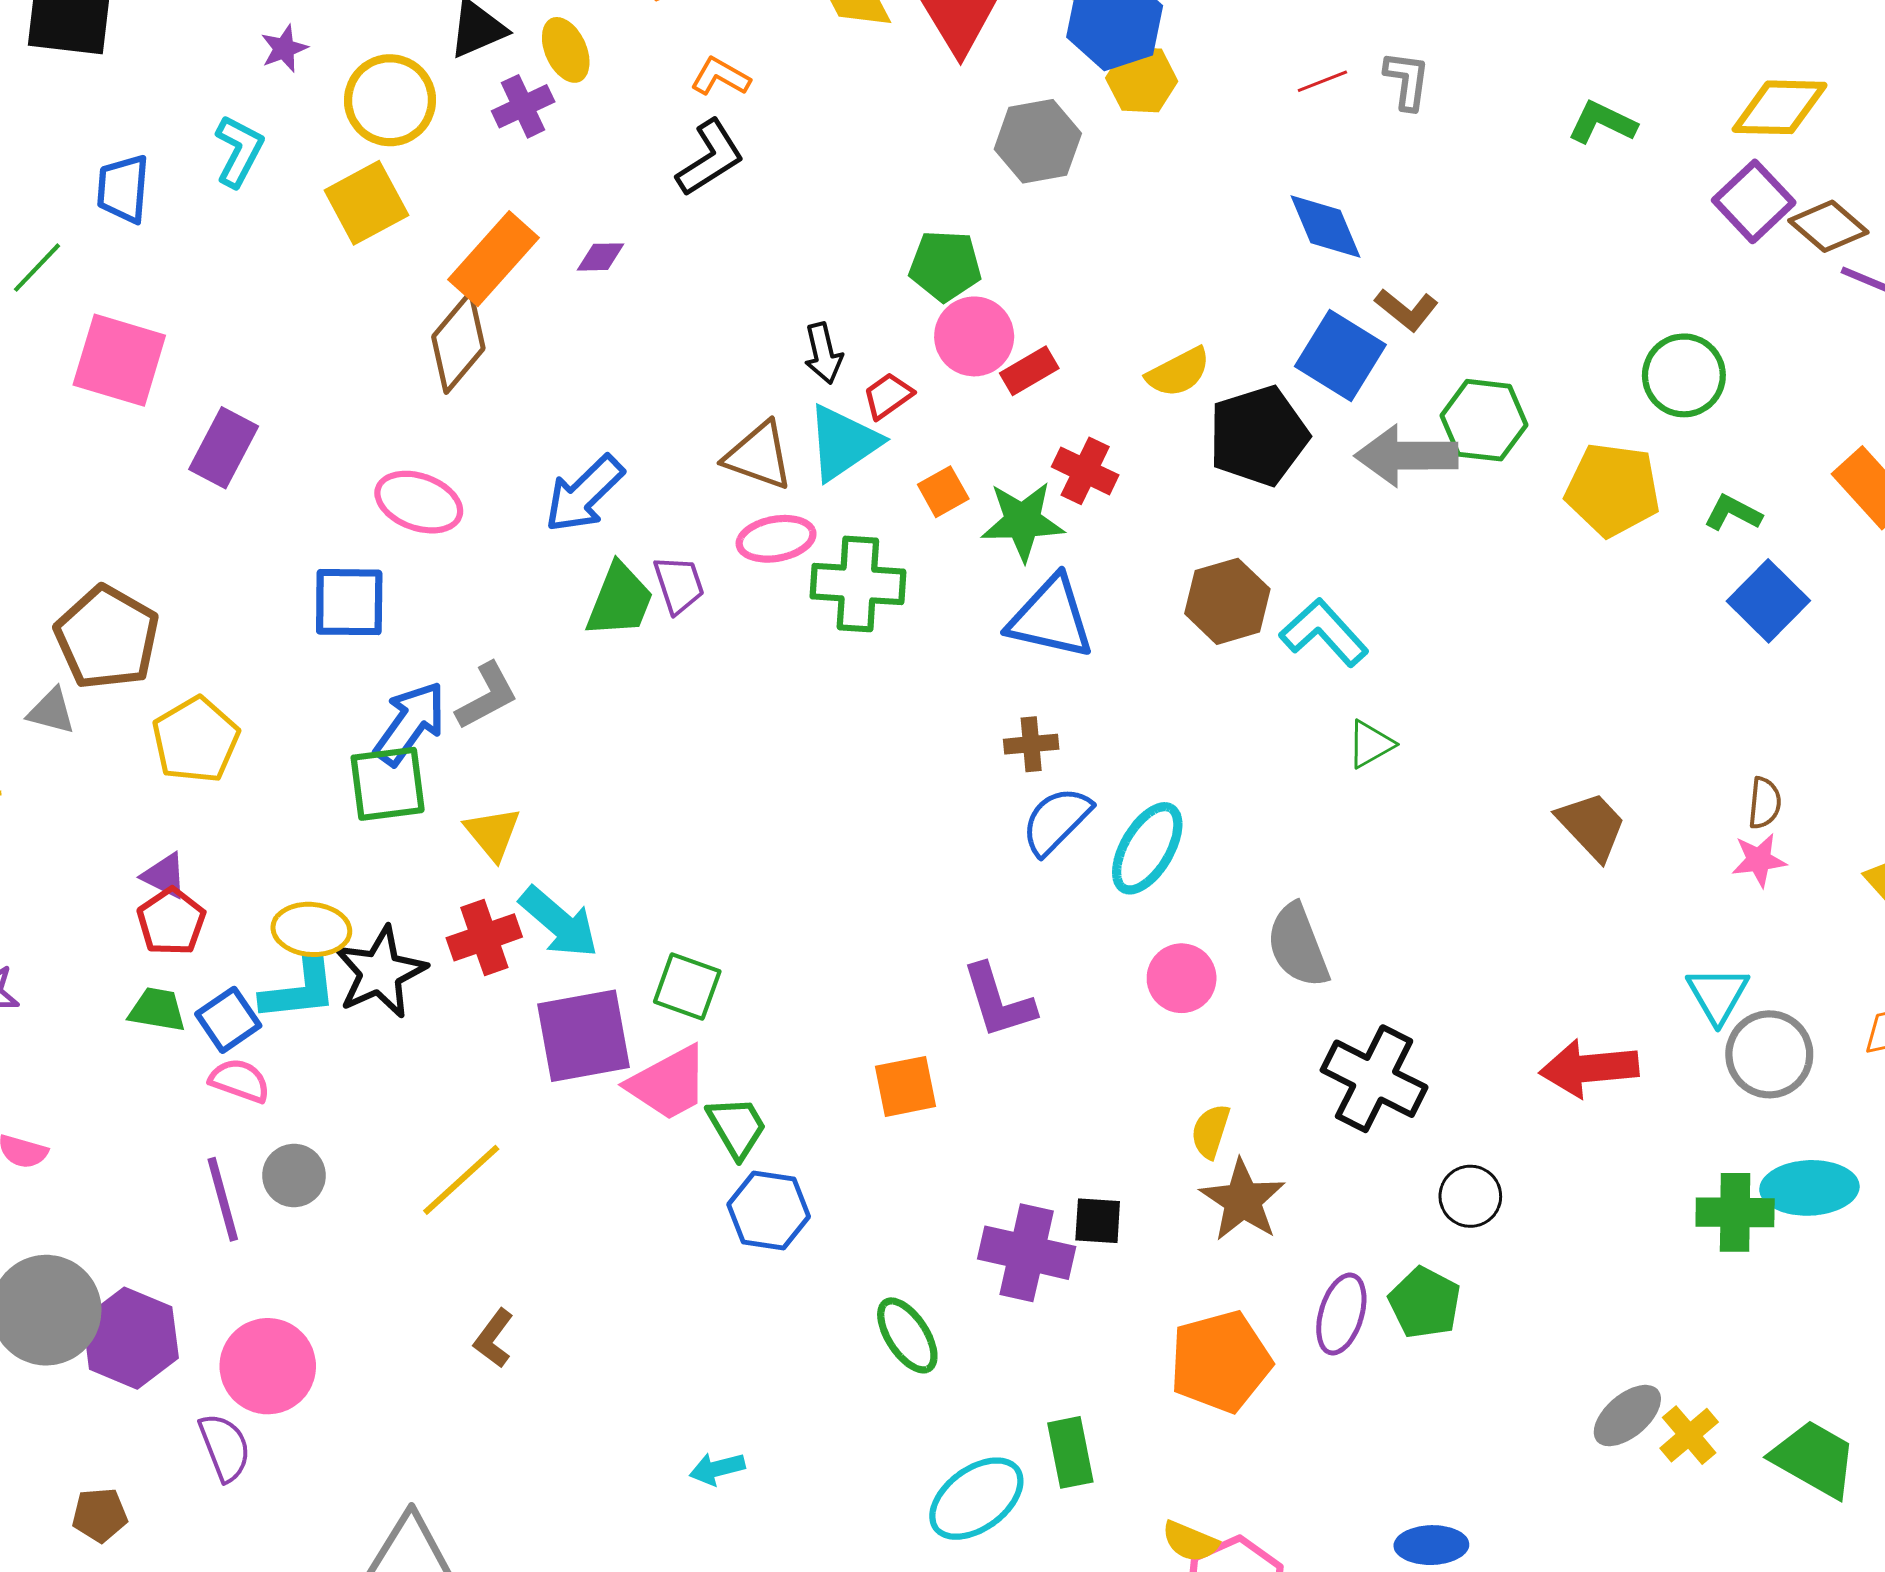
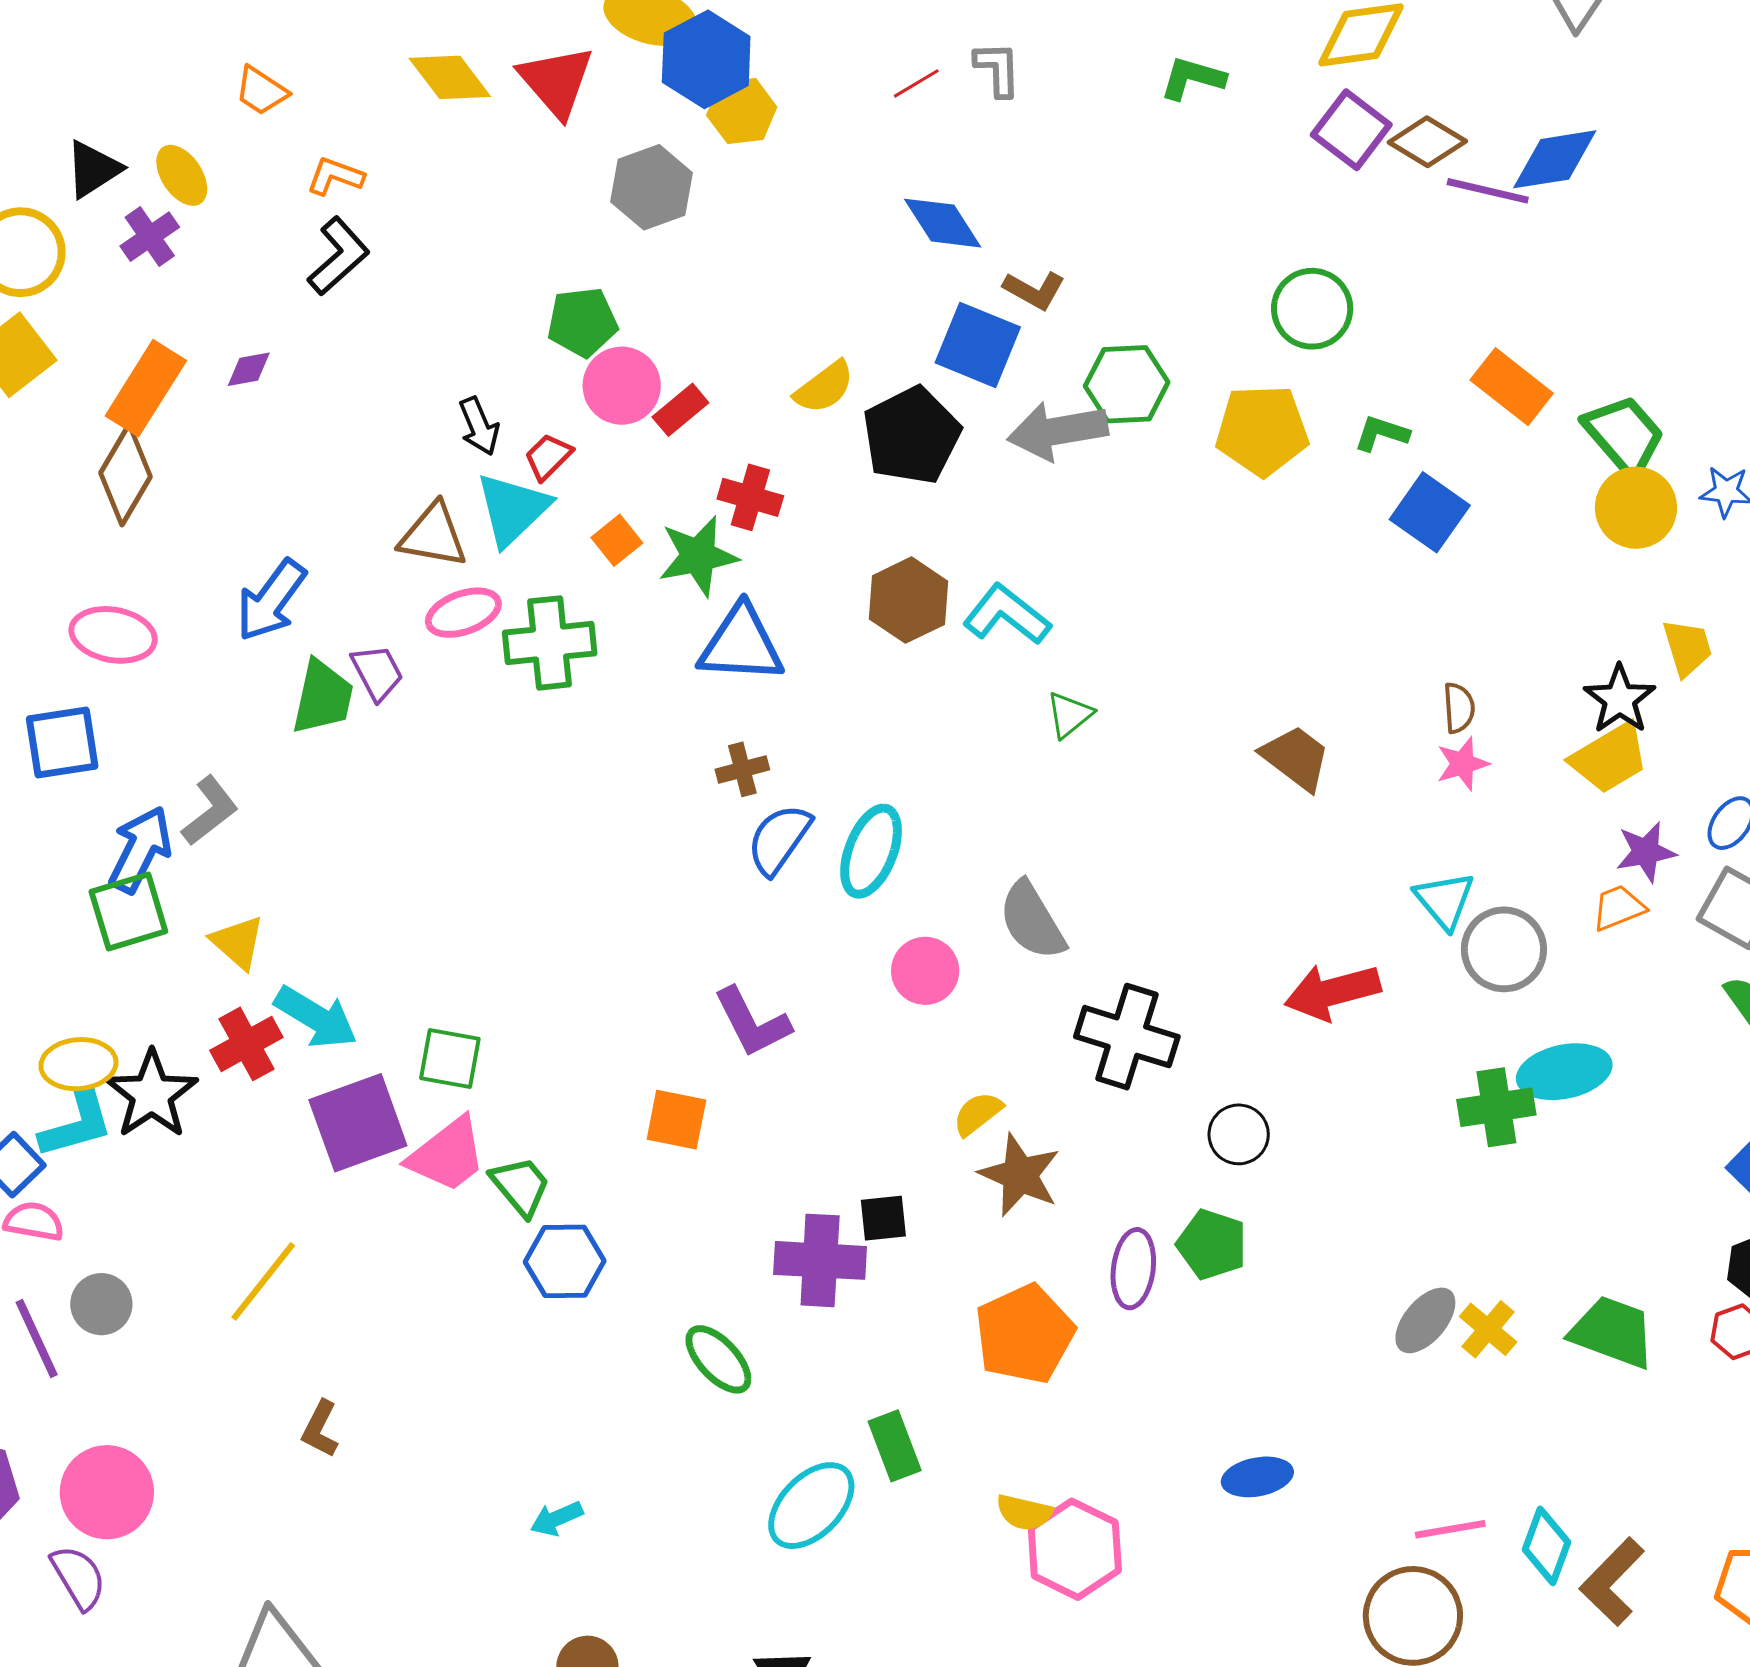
orange square: (905, 1086) -> (676, 1120), turned 32
yellow semicircle: (1210, 1131) -> (978, 1114), turned 44

